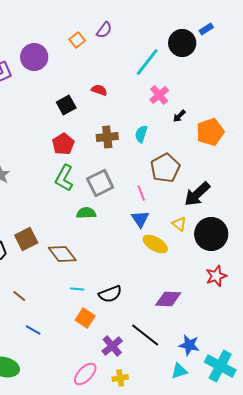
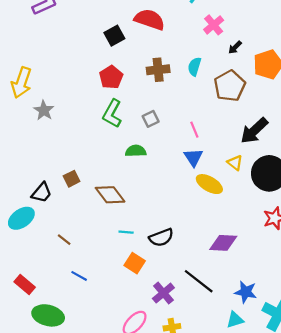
red semicircle: (99, 90) -> (150, 20), size x1.8
brown pentagon: (165, 168) -> (230, 86), moved
gray square: (100, 183) -> (151, 119), size x0.6
brown square: (26, 239) -> (72, 179), size x0.7

